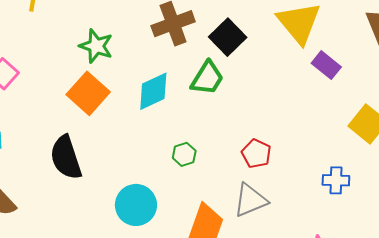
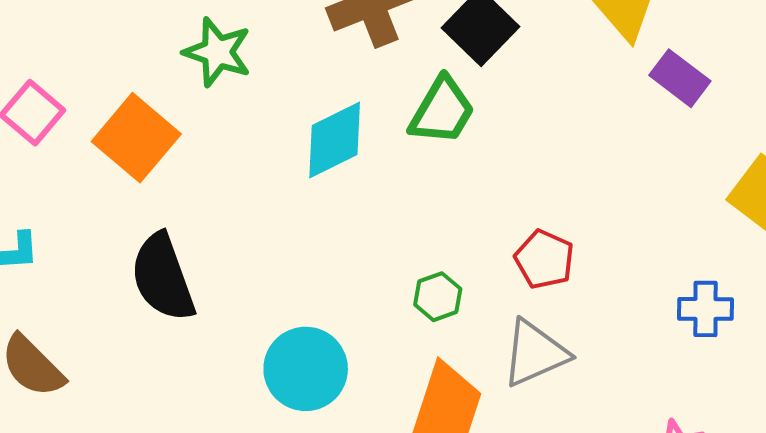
orange square: (88, 93) -> (136, 138), moved
green hexagon: (184, 154) -> (438, 297), moved

